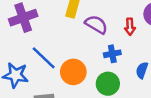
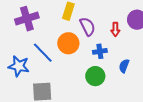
purple semicircle: (96, 24) -> (87, 26), turned 30
orange circle: (73, 72) -> (68, 43), moved

